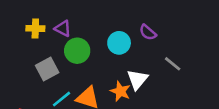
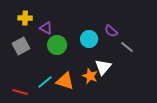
yellow cross: (35, 28) -> (25, 18), moved
gray line: (173, 64) -> (127, 47), moved
gray square: (47, 69) -> (21, 46), moved

